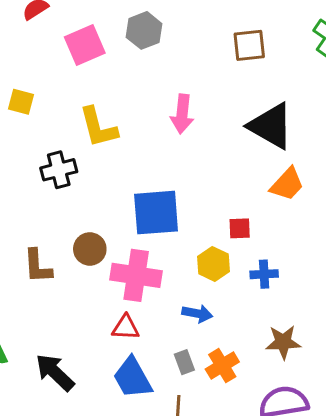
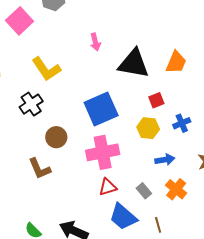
pink arrow: (182, 114) -> (95, 42), size x0.7
black triangle: (271, 126) -> (134, 64), moved
brown circle: (90, 249) -> (56, 137), moved
blue arrow: (197, 314) -> (165, 160), moved
gray rectangle: (184, 362) -> (144, 191), moved

